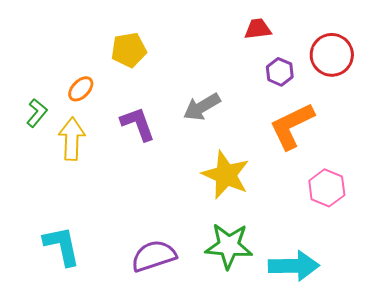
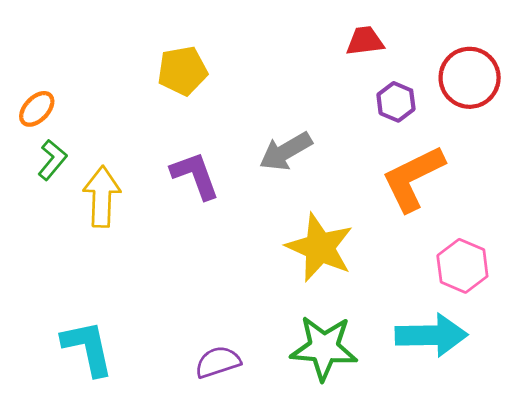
orange ellipse: (81, 89) -> (37, 109), moved
purple semicircle: (154, 256) -> (218, 362), size x0.7
cyan arrow: (294, 266) -> (431, 335), moved

